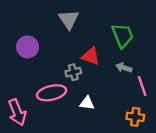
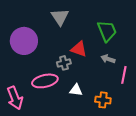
purple circle: (28, 47) -> (24, 41), size x1.4
pink line: (142, 86) -> (124, 75), turned 30
orange cross: (135, 117) -> (103, 100), moved

